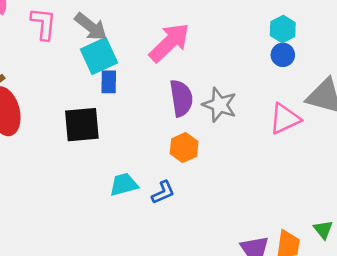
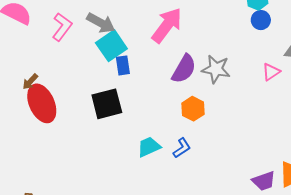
pink L-shape: (43, 24) -> (62, 27), turned 40
purple semicircle: (181, 98) -> (184, 69), turned 48
pink triangle: (285, 119) -> (271, 72), size x0.7

